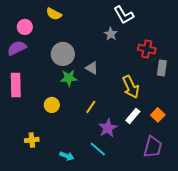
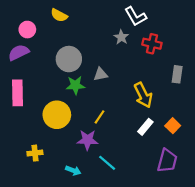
red cross: (147, 49) -> (152, 44), moved
gray triangle: (92, 68) -> (101, 74), turned -40
yellow circle: (52, 105) -> (57, 115), size x1.6
purple star: (108, 128) -> (87, 140), moved, turned 30

